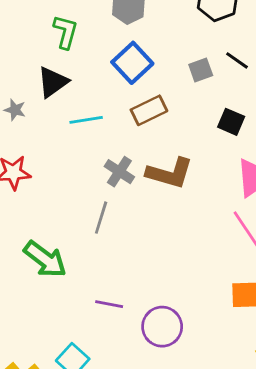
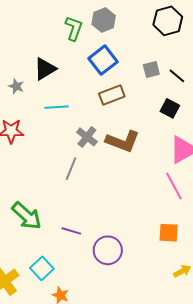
green L-shape: (65, 32) -> (74, 28), moved
black line: (237, 60) -> (177, 76), moved
cyan line: (86, 120) -> (57, 107), moved
green arrow: (45, 259) -> (27, 216), moved

